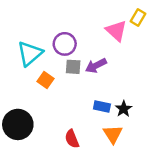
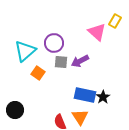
blue rectangle: (102, 106) -> (85, 95), size x1.5
black circle: (18, 124) -> (15, 110), size x0.7
orange triangle: (113, 134) -> (80, 117), moved

